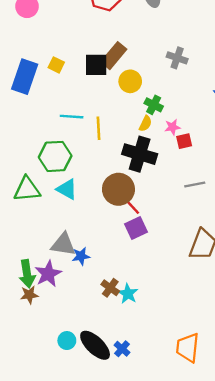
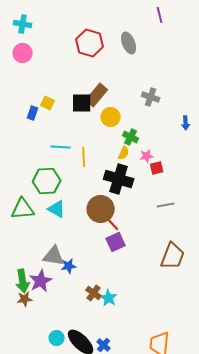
blue rectangle: (25, 77) -> (33, 113), moved, size x0.5

